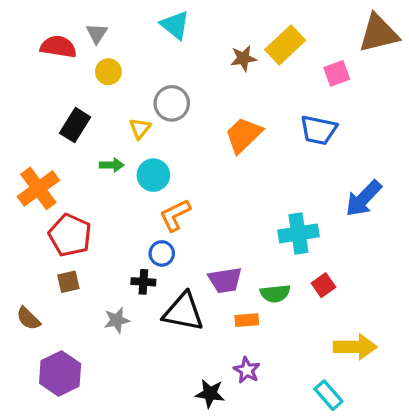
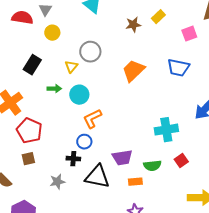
yellow rectangle: (285, 45) -> (158, 17), size x0.6

